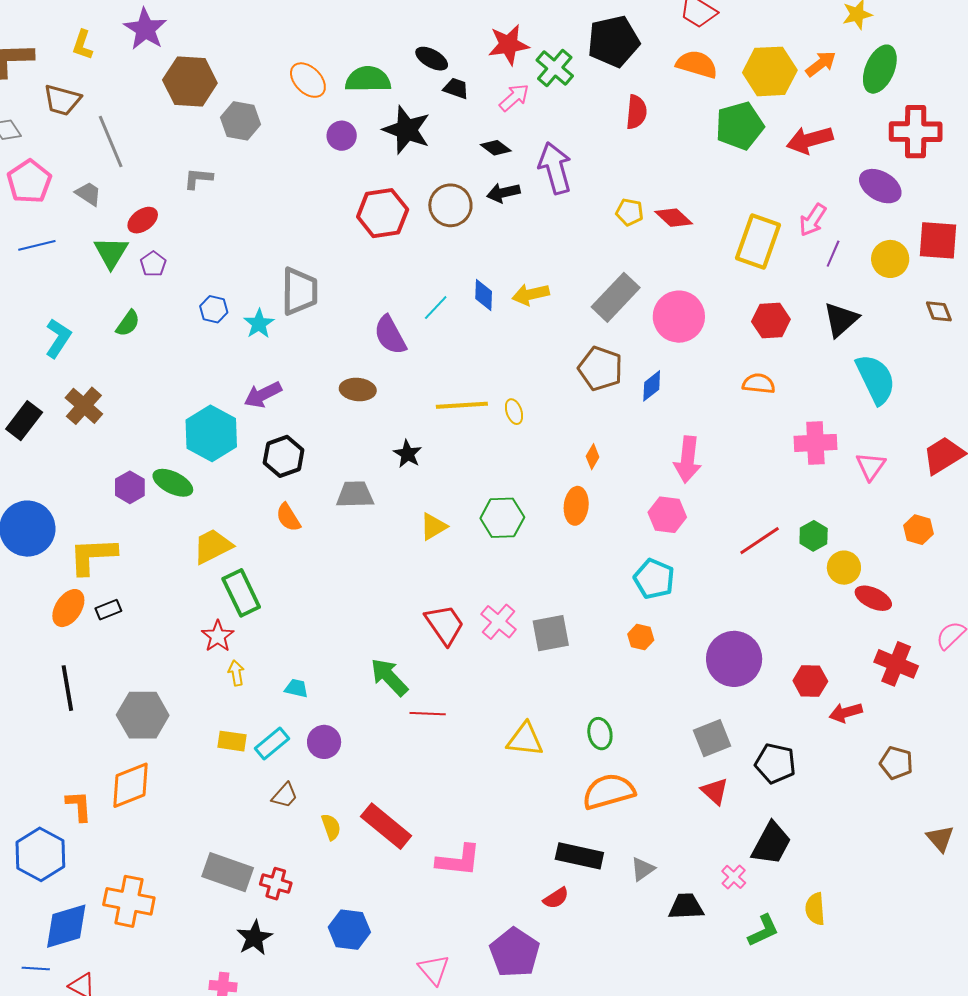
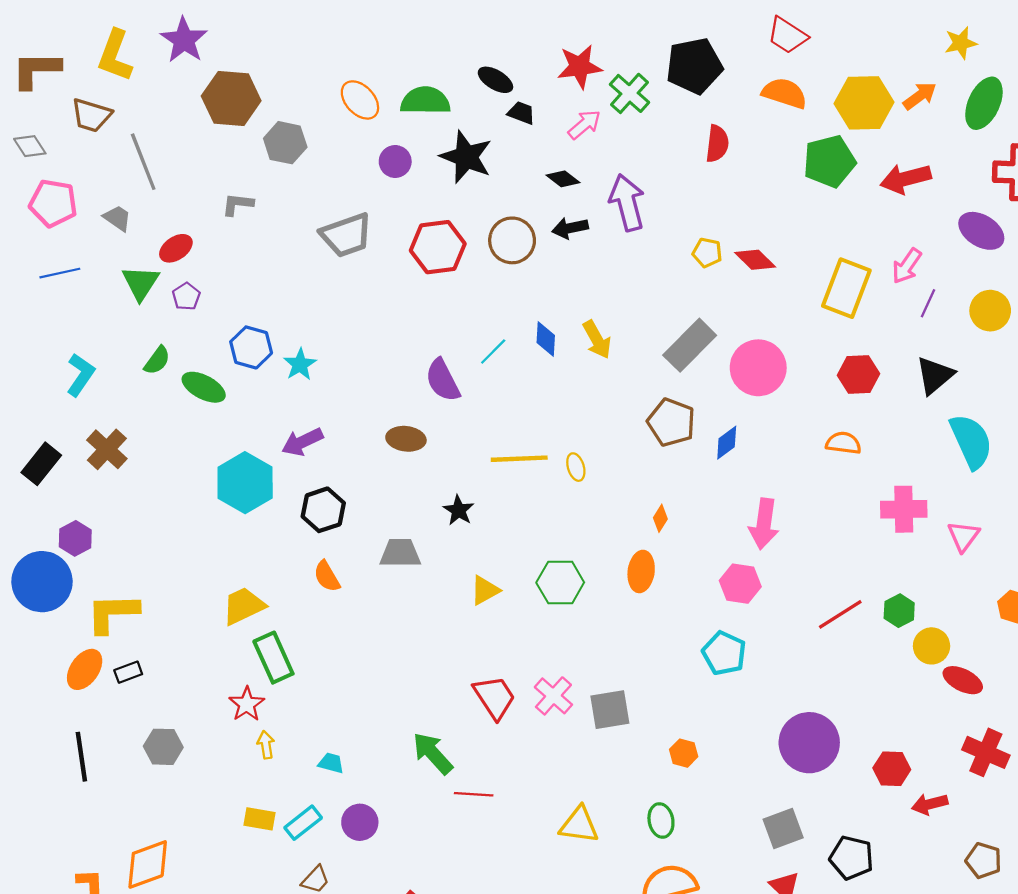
yellow L-shape: (82, 45) -> (115, 56), size x1.6
pink pentagon: (29, 181) -> (53, 203), turned -30
gray trapezoid: (300, 291) -> (346, 235), moved, turned 69
yellow arrow: (531, 294) -> (597, 340), turned -108
blue hexagon: (214, 309) -> (251, 347), size x1.4
green ellipse: (173, 483) -> (204, 387), moved
purple hexagon: (130, 487) -> (75, 538), moved
orange hexagon: (641, 637) -> (684, 753), moved
gray hexagon: (143, 715) -> (163, 747), moved, size x0.7

